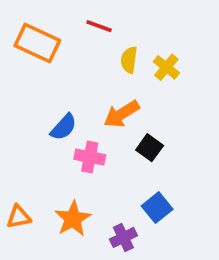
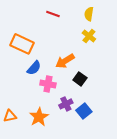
orange rectangle: (37, 43) -> (22, 44), moved
yellow semicircle: (129, 60) -> (89, 14), moved
purple cross: (123, 237) -> (66, 104), moved

